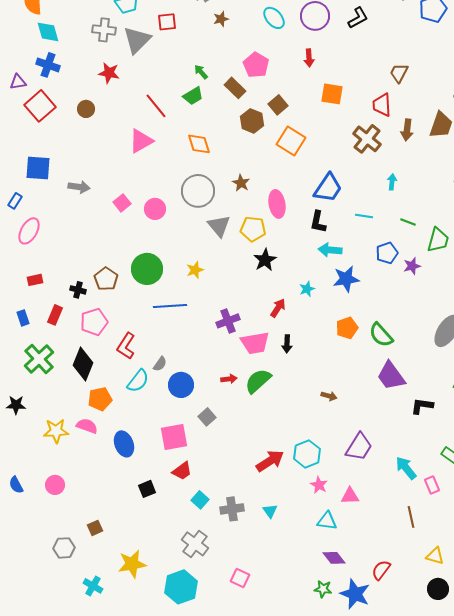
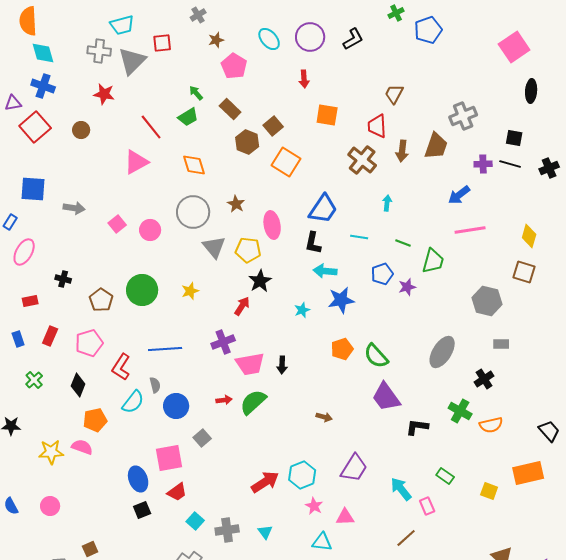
pink pentagon: (256, 65) -> (234, 66), moved
black cross: (78, 290) -> (63, 279), moved
blue line: (170, 306) -> (165, 349), moved
red arrow: (278, 308) -> (242, 306), moved
green cross: (39, 359) -> (34, 380), size x0.6
black diamond: (83, 364) -> (78, 385), size x0.7
gray semicircle: (160, 364) -> (155, 385), turned -49
blue ellipse: (124, 444) -> (138, 479), moved
brown line: (411, 517) -> (406, 538), turned 60

